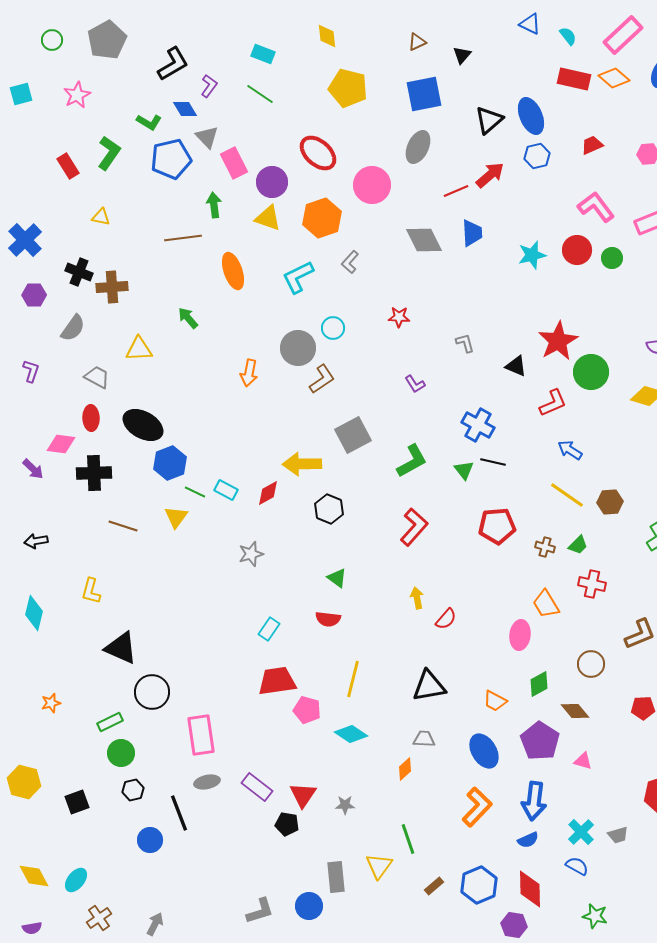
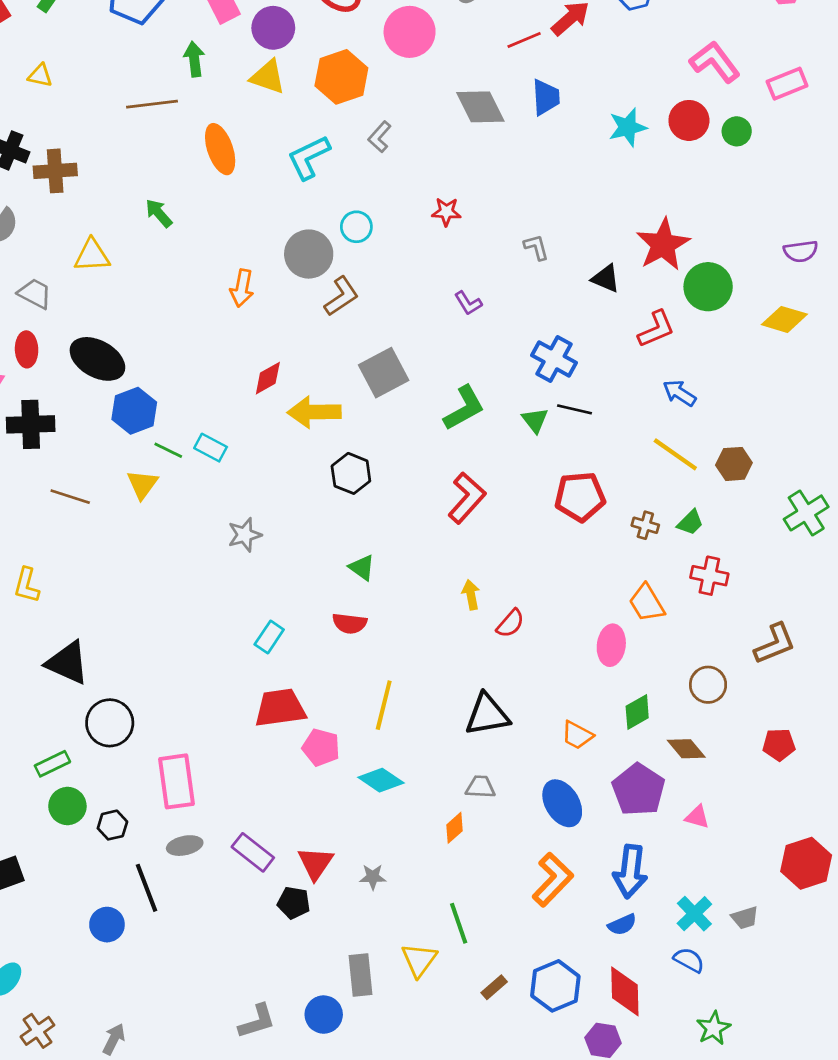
red diamond: (268, 493) -> (268, 378), moved
black hexagon: (133, 790) -> (112, 825), moved
green star: (595, 916) -> (713, 1028), turned 30

